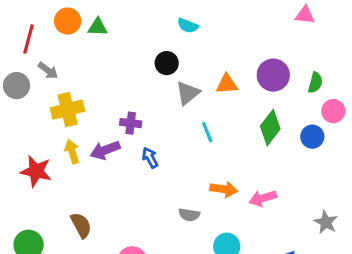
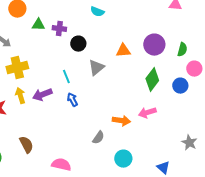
green triangle: (98, 27) -> (38, 25), moved
black circle: (167, 63) -> (78, 44), moved
gray triangle: (188, 93) -> (96, 68), moved
purple cross: (131, 123) -> (59, 29), moved
cyan line: (207, 132) -> (66, 77), moved
pink arrow: (263, 198) -> (147, 113), moved
gray semicircle: (189, 215) -> (98, 138), turned -64

